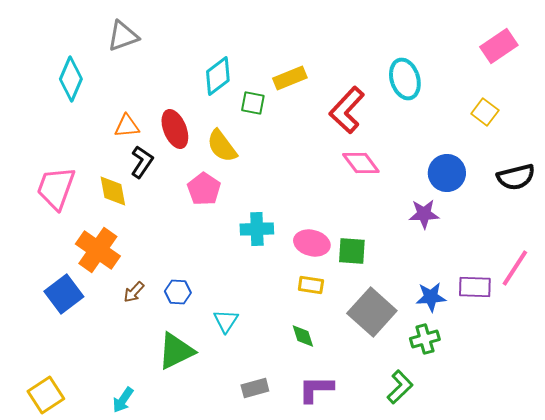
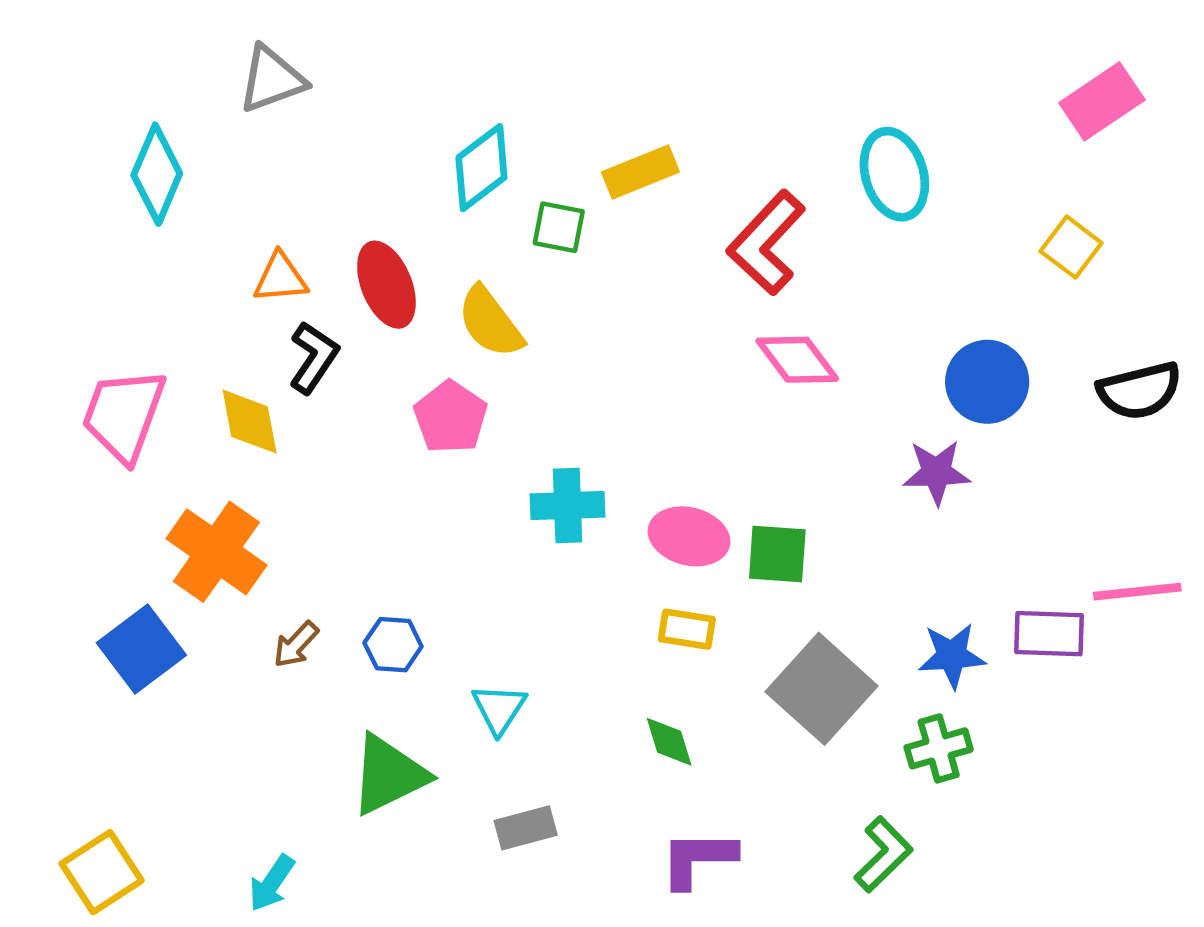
pink line: (515, 268) -> (1137, 592), turned 51
gray rectangle: (255, 388) -> (526, 828), moved

